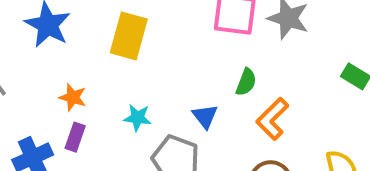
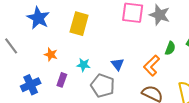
green semicircle: (246, 82) -> (170, 48), moved
purple rectangle: (75, 137) -> (62, 80), moved

